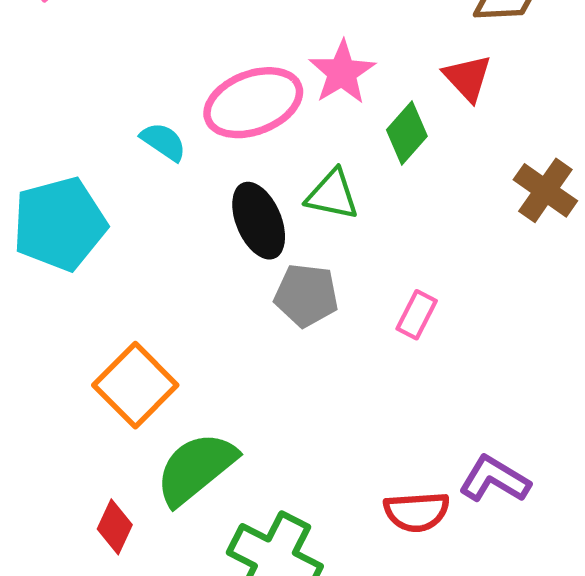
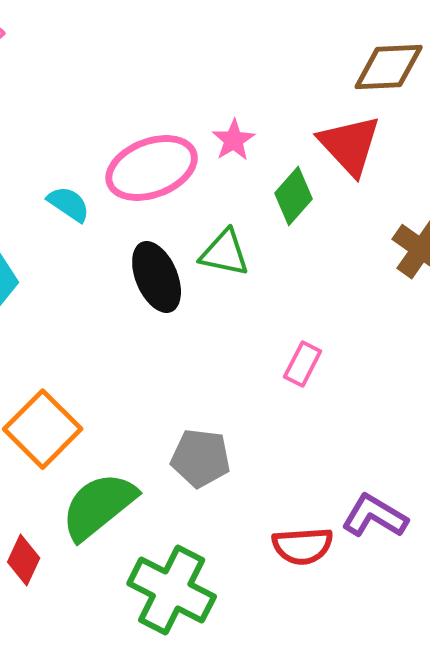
pink star: (342, 72) -> (234, 140), size x0.7
red triangle: (468, 78) -> (350, 145), size x1.4
gray pentagon: (306, 295) -> (201, 458), moved

